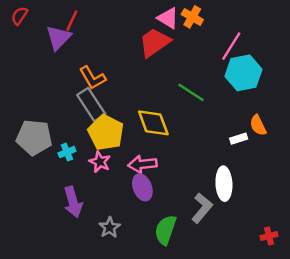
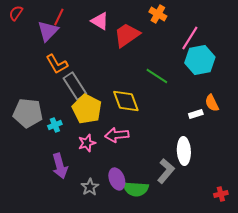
pink triangle: (168, 18) -> (100, 21), moved
orange L-shape: (92, 78) -> (57, 64), moved
pink star: (100, 162) -> (87, 143), moved, turned 30
purple ellipse: (142, 187) -> (117, 179), moved
green semicircle: (166, 230) -> (136, 189), turned -105

